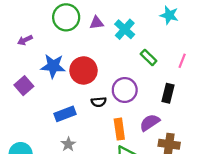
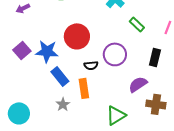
blue star: (53, 66) -> (47, 51), moved
blue rectangle: (65, 114) -> (60, 76), turned 72
orange rectangle: (119, 129) -> (84, 88), moved

